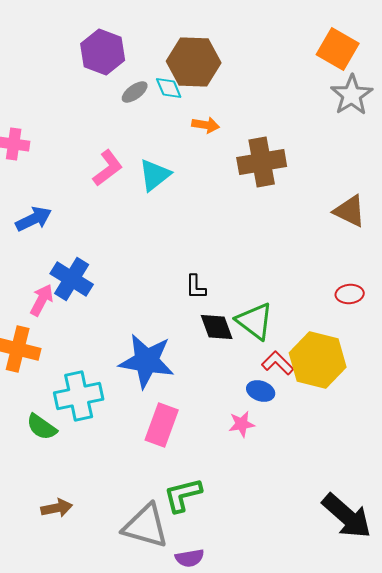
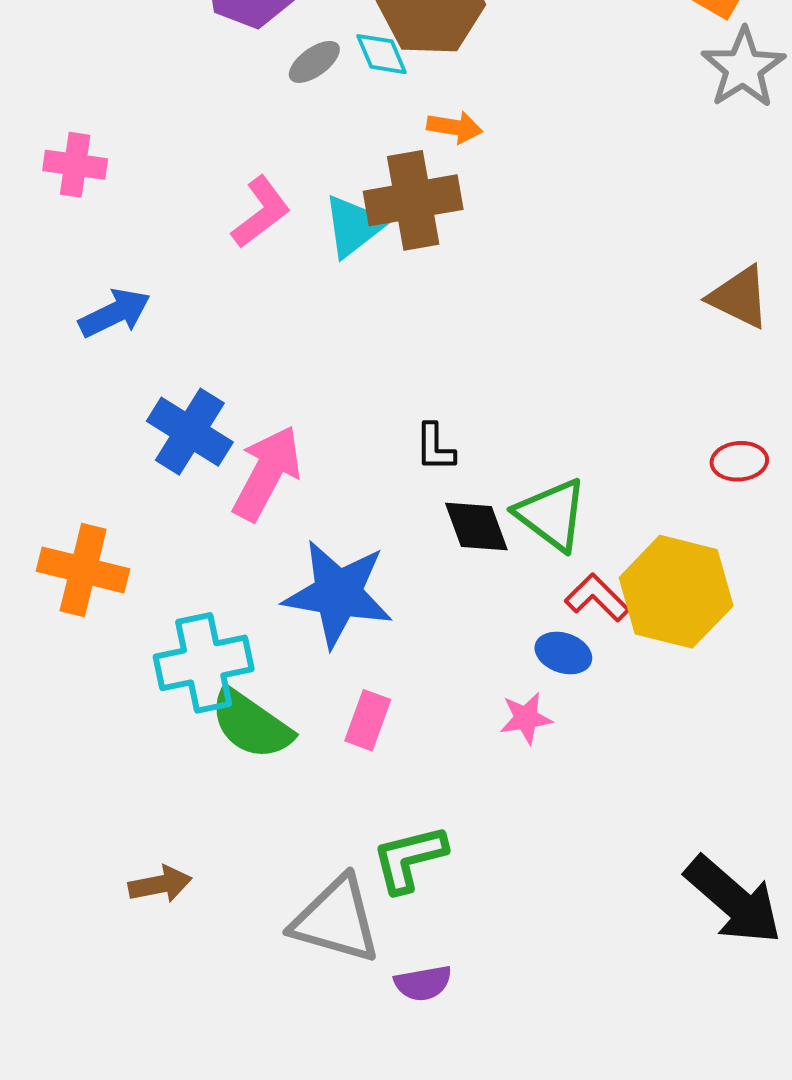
brown cross: (262, 162) -> (413, 200), moved
pink arrow: (42, 300) -> (267, 473), moved, size x1.5
pink rectangle: (162, 425) -> (368, 720), size x0.7
green semicircle: (42, 427) -> (251, 724), moved, size x1.4

